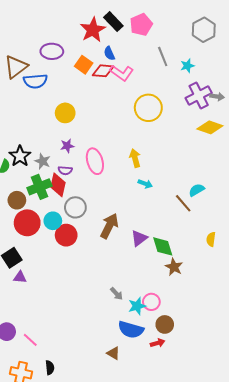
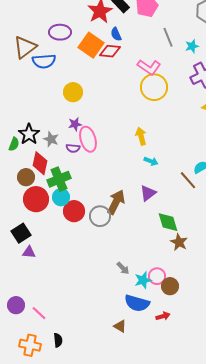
orange square: (84, 65) -> (91, 45), size x1.4
pink L-shape: (122, 73) -> (149, 67), moved
pink ellipse: (95, 161) -> (88, 139), moved
red diamond: (58, 185) -> (40, 163), moved
green cross: (39, 187) -> (59, 179), moved
gray circle: (75, 207) -> (100, 216), moved
purple triangle: (139, 238) -> (148, 193), moved
brown circle: (165, 324) -> (170, 286), moved

